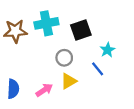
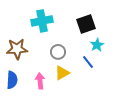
black square: (81, 30) -> (86, 24), moved
brown star: (15, 31) -> (17, 49), moved
pink arrow: (44, 90) -> (40, 81), turned -63

